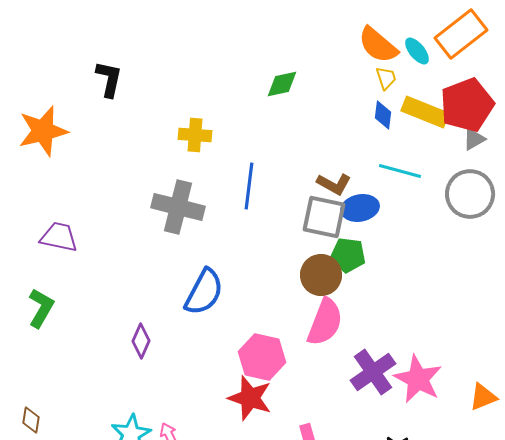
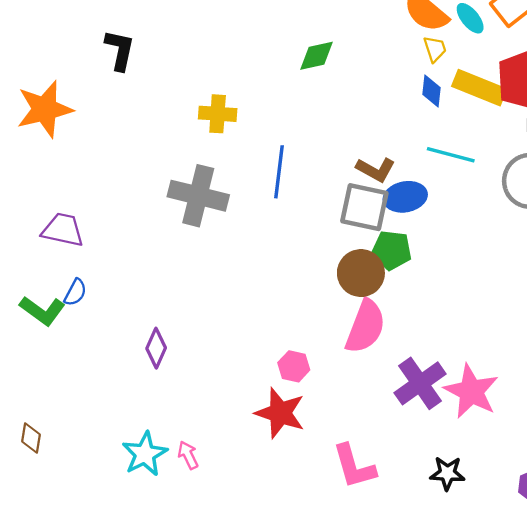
blue semicircle: (204, 292) -> (75, 292), moved, size x0.5
green L-shape: (41, 308) -> (42, 311), turned 96
pink hexagon: (262, 357) -> (294, 366), size x0.6

